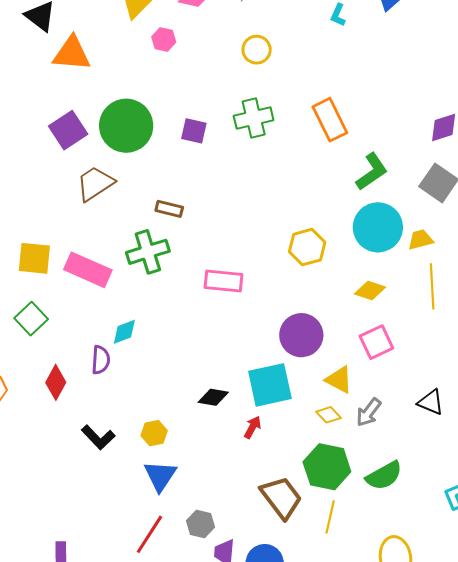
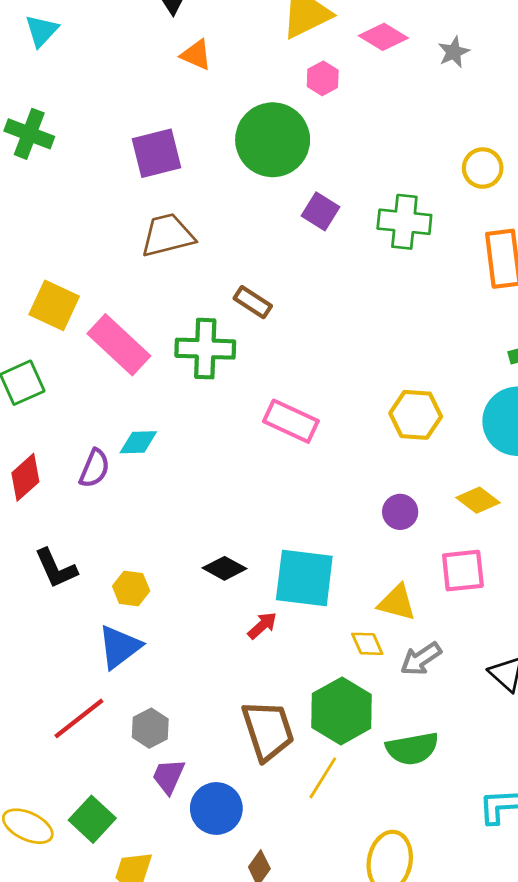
yellow circle: (257, 50) -> (483, 168), moved
orange triangle: (72, 54) -> (196, 55), size x0.6
green circle: (126, 126) -> (273, 140), moved
purple circle: (301, 335) -> (400, 512), moved, size x0.6
yellow triangle: (339, 380) -> (397, 603), turned -32

